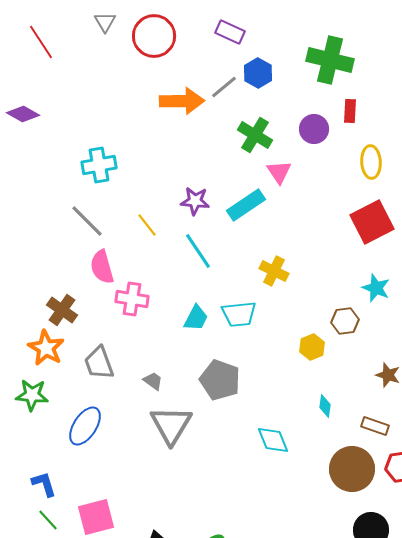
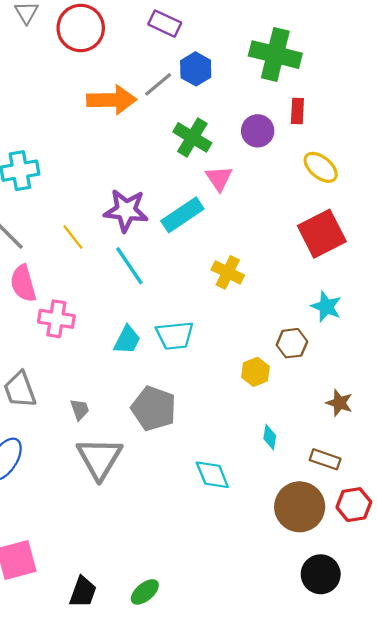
yellow ellipse: (371, 162) -> (321, 167), turned -48
purple star: (195, 201) -> (126, 210), size x1.4
yellow cross: (274, 271) -> (228, 272), moved
gray trapezoid: (153, 381) -> (80, 410), turned 35

